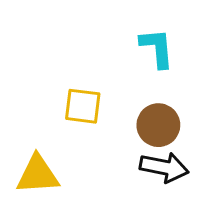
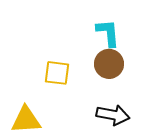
brown circle: (158, 125) -> (109, 64), moved

